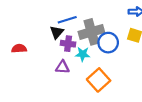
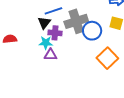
cyan star: (83, 54) -> (46, 43), moved
orange square: (99, 80) -> (107, 58), moved

